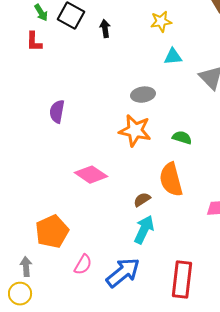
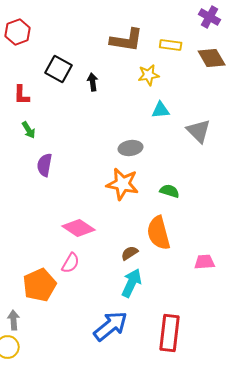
green arrow: (41, 13) -> (29, 130), moved
pink semicircle: (83, 265) -> (71, 263), moved

